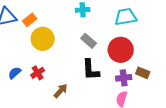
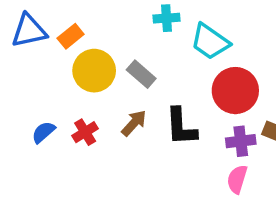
cyan trapezoid: (126, 17) -> (210, 42), moved, turned -135
gray rectangle: (89, 41) -> (141, 74), moved
brown arrow: (61, 91) -> (134, 123), moved

